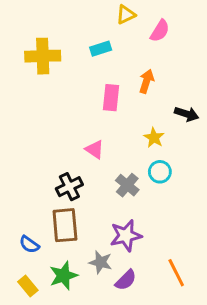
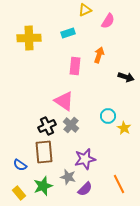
yellow star: (154, 138) -> (124, 128), moved
pink triangle: (95, 150) -> (64, 101), size x1.5
gray cross: (127, 185) -> (71, 125), moved

